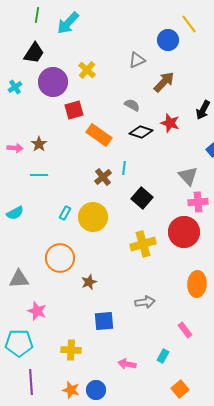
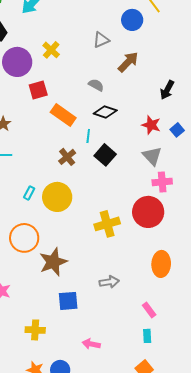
red star: (170, 123) -> (151, 125), moved
cyan line: (124, 168) -> (88, 136), moved
black square: (142, 198) -> (105, 155), moved
brown star: (89, 282) -> (53, 262), size x1.8
cyan rectangle: (163, 356) -> (147, 336), moved, turned -32

